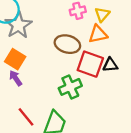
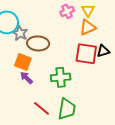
gray star: (18, 25) -> (20, 33), size x0.7
brown ellipse: (67, 44) -> (38, 43), moved
green cross: (70, 87) -> (61, 77), moved, turned 30

